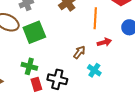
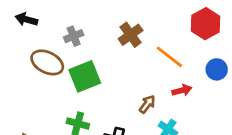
orange line: (95, 18) -> (169, 57), turned -55

